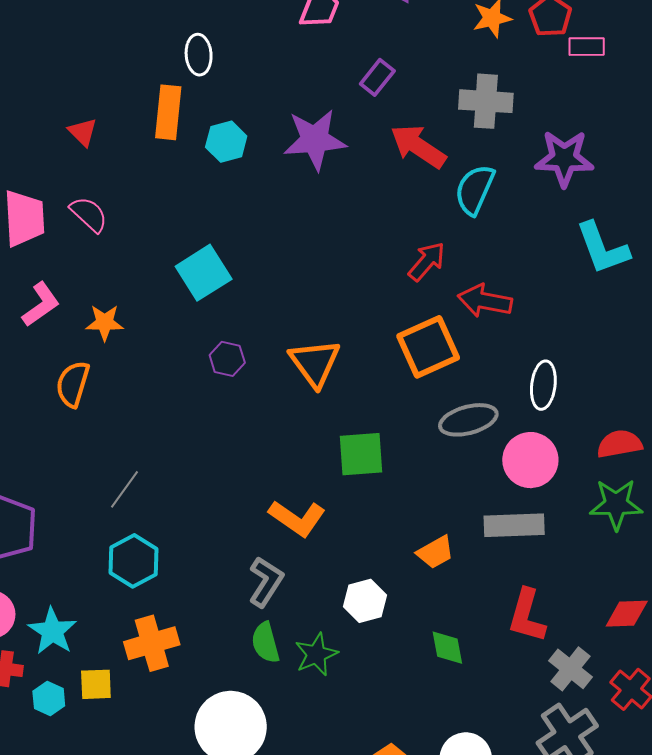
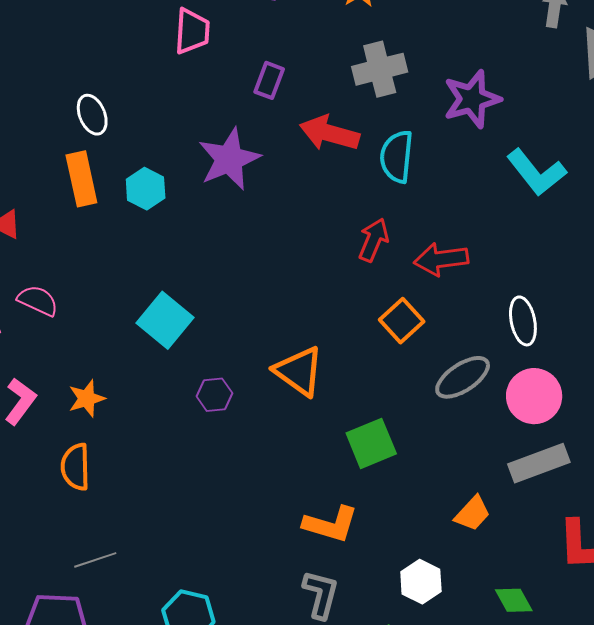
orange square: (428, 347) -> (402, 321), size x0.7
gray line: (125, 489) -> (95, 560), moved, turned 54

